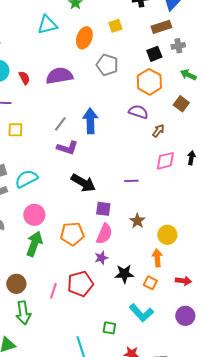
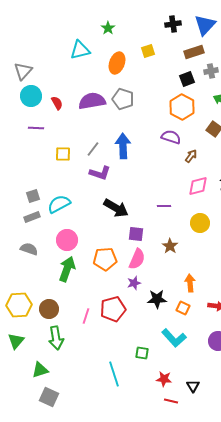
gray pentagon: (107, 65) -> (123, 99), moved
yellow square: (15, 130) -> (63, 154), moved
yellow circle: (167, 235) -> (200, 223), moved

